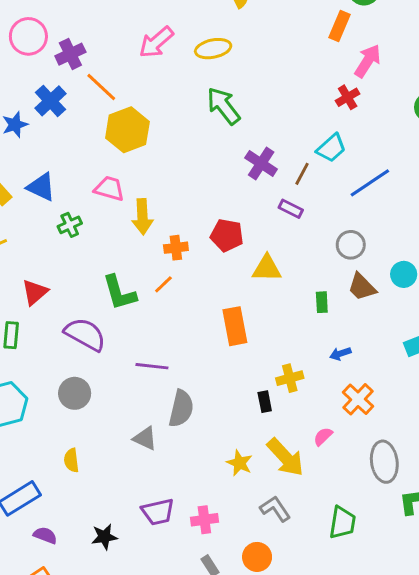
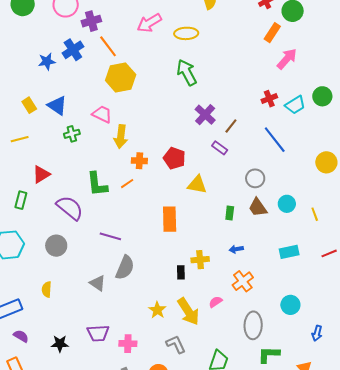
red cross: (348, 97) -> (269, 99), moved
cyan trapezoid: (331, 148) -> (295, 105), moved
blue line: (370, 183) -> (275, 140), turned 76

